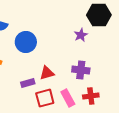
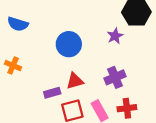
blue circle: (26, 42) -> (69, 44), moved
purple cross: (81, 70) -> (115, 77), turned -30

